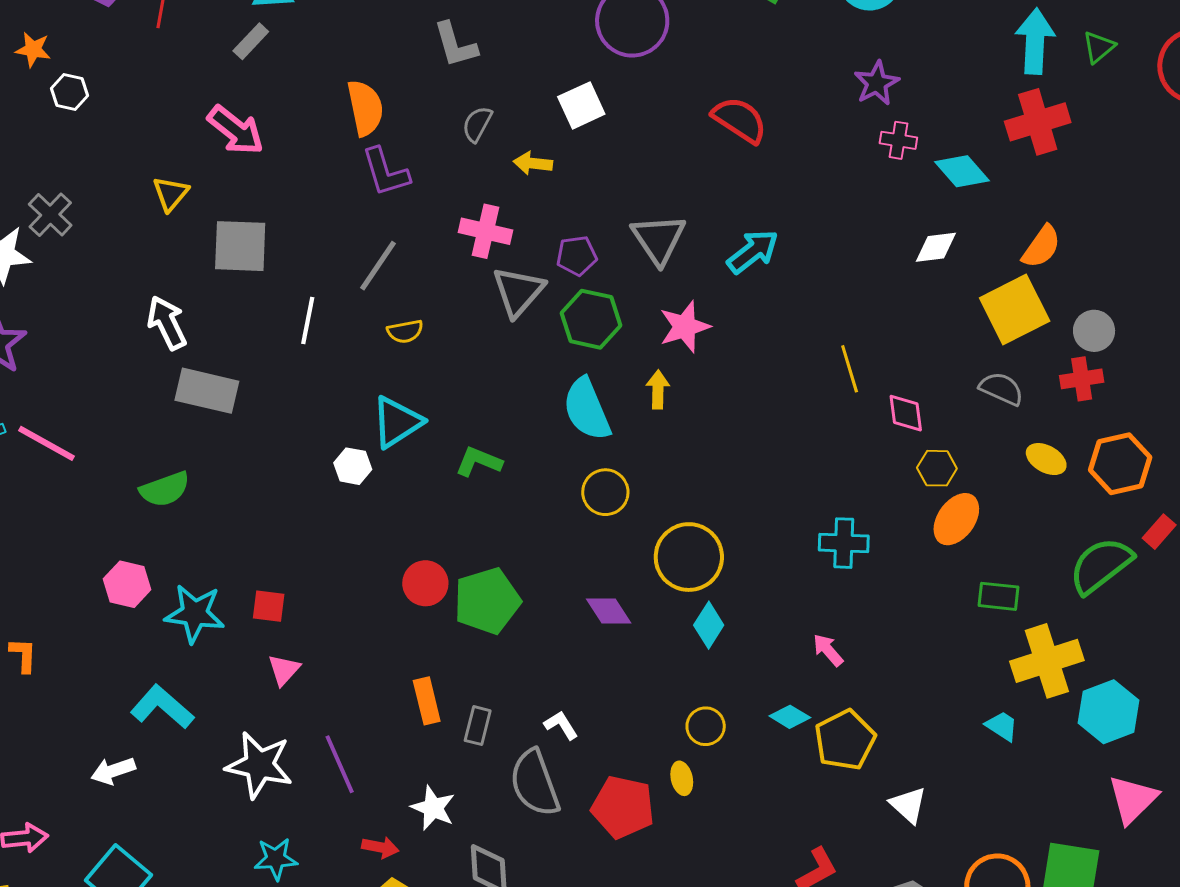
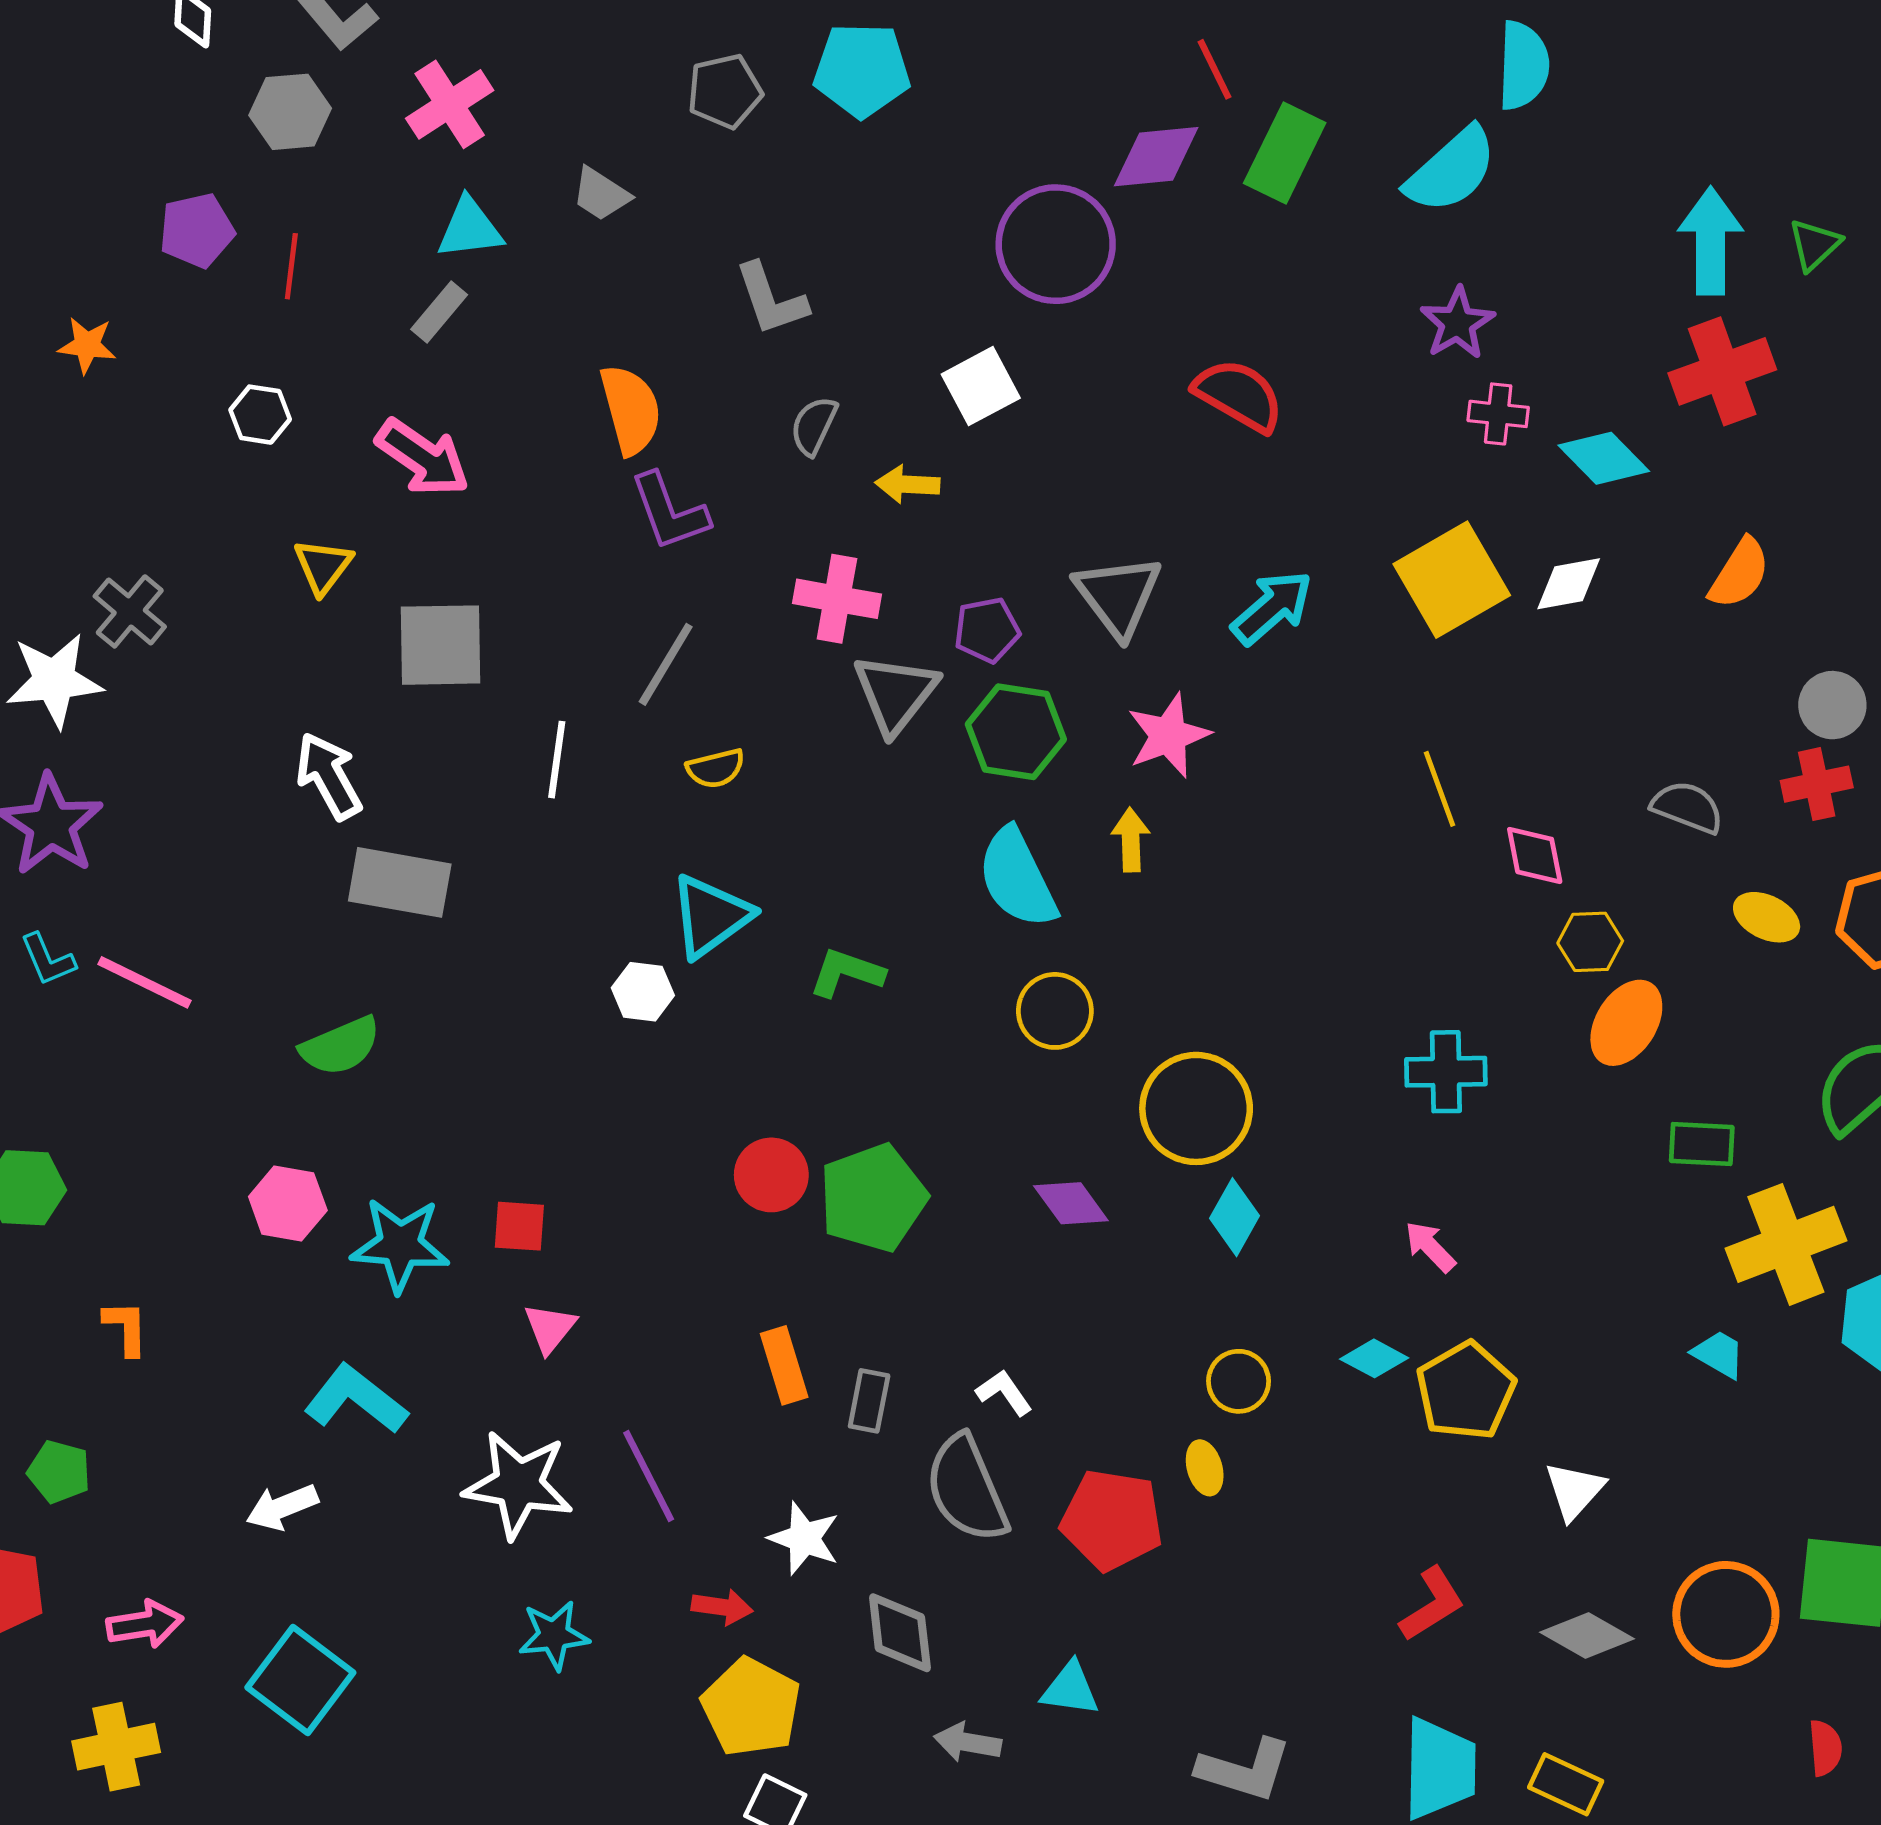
white hexagon: (69, 92) -> (260, 415), moved
yellow square: (1015, 310) -> (1452, 580), moved
white triangle: (908, 805) -> (1574, 1491), turned 33

